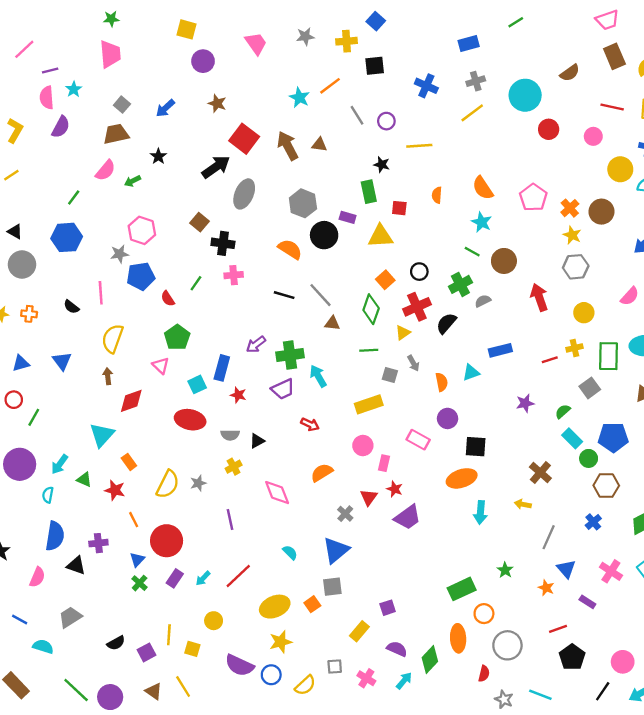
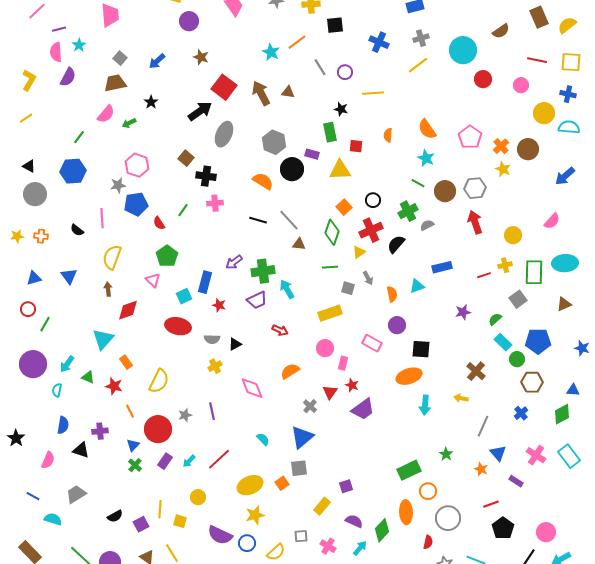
gray hexagon: (576, 267) -> (475, 188), moved
gray star: (198, 483) -> (185, 415), moved
blue semicircle: (55, 536) -> (63, 425), size x0.7

